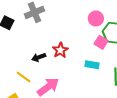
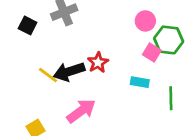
black arrow: (39, 57) -> (69, 72), size x1.6
yellow line: (24, 77) -> (48, 75), moved

